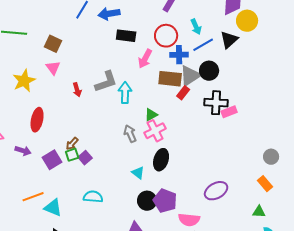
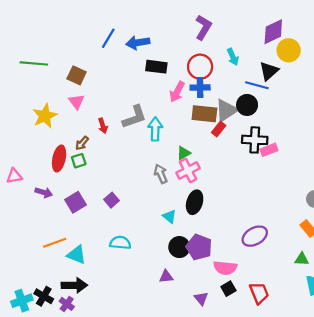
blue line: (203, 45) -> (257, 85), moved, turned 45
blue cross: (179, 55) -> (200, 87), moved
brown arrow: (72, 144) -> (82, 143), moved
green square: (72, 155) -> (79, 161), moved

